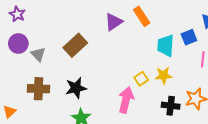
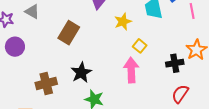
gray triangle: (38, 54) -> (32, 12), moved
yellow star: (163, 75) -> (123, 22), moved

